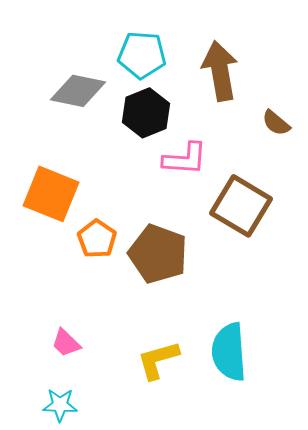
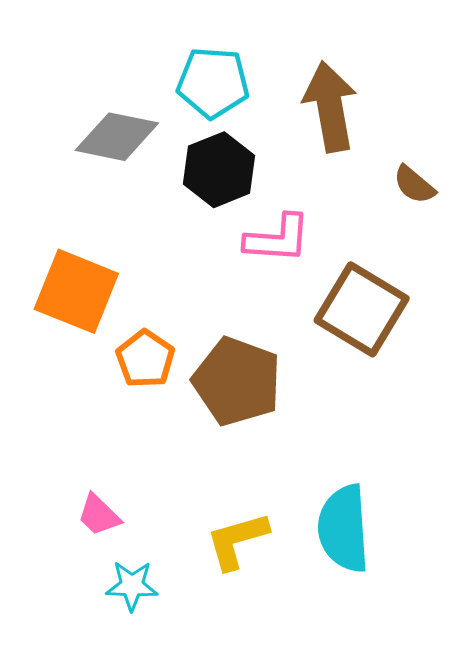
cyan star: (60, 405) -> (132, 586), moved

